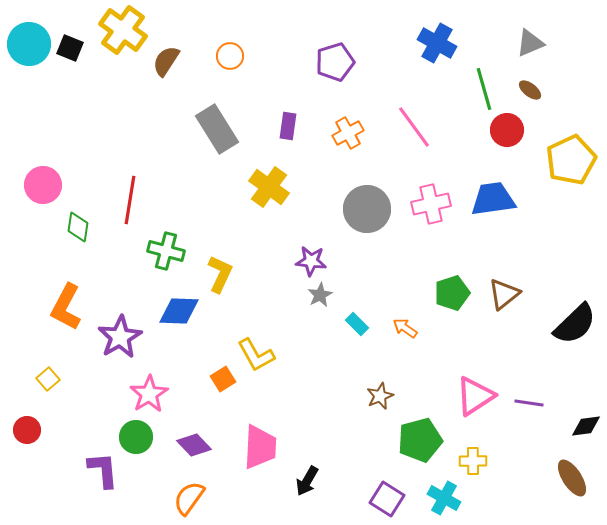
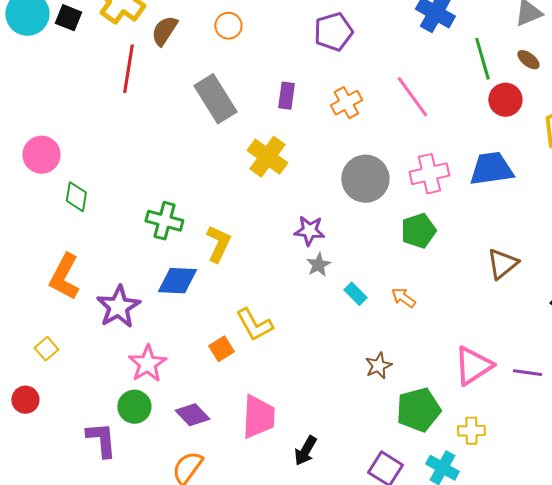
red line: (130, 200) -> (128, 69), moved
green pentagon: (452, 293) -> (418, 231), moved

